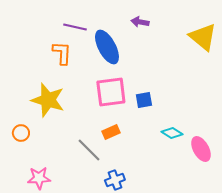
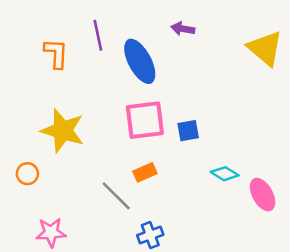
purple line: (75, 27) -> (98, 35), turned 65
orange L-shape: (62, 53) -> (56, 54), moved

